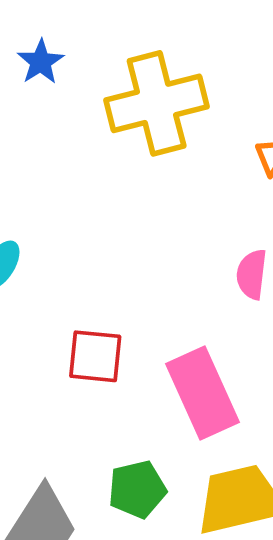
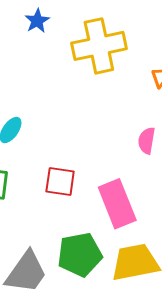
green pentagon: (137, 489) -> (80, 255), size x1.4

